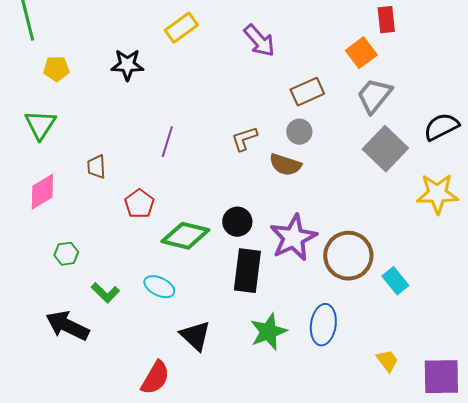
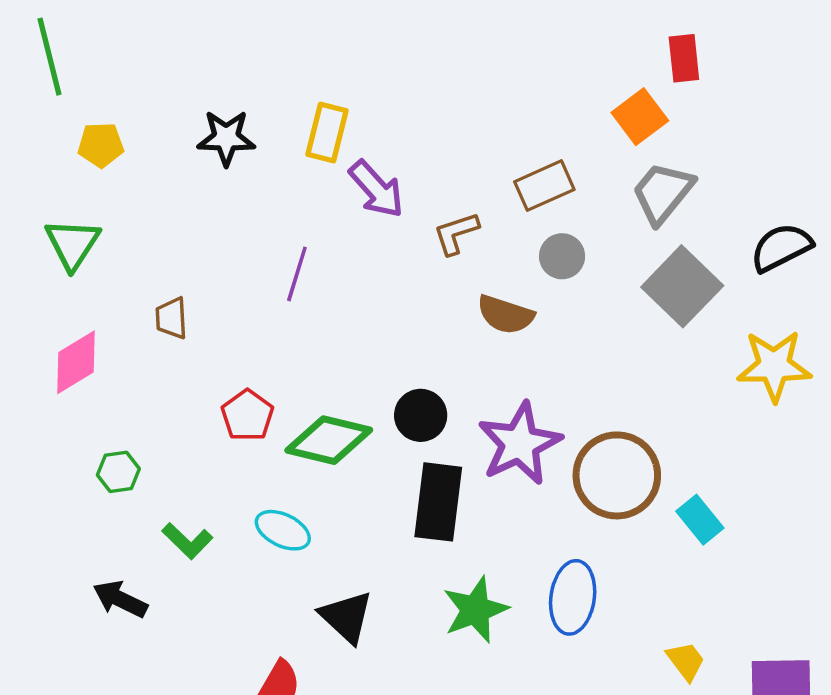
yellow rectangle: (181, 28) -> (327, 133), moved, turned -40
purple arrow: (259, 41) -> (376, 189), moved
gray circle: (299, 132) -> (562, 256), moved
brown L-shape: (244, 139) -> (456, 233), moved
red pentagon: (139, 204) -> (247, 415), moved
black arrow: (67, 326) -> (120, 599), size x0.7

